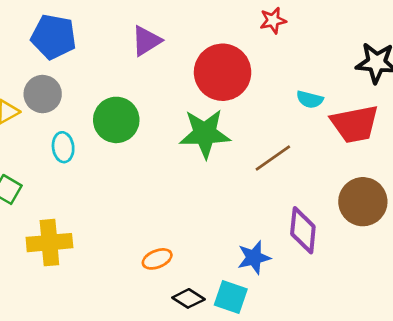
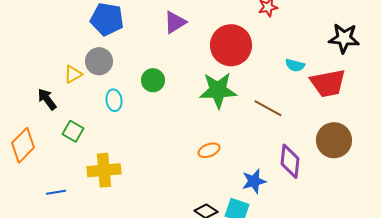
green circle: (116, 120) -> (153, 80), size x0.7
brown line: (273, 158) -> (268, 108), turned 64
orange ellipse: (157, 259) -> (209, 150), moved

